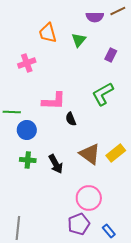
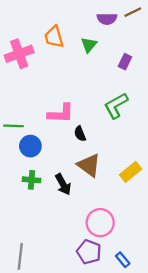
pink cross: (27, 63) -> (19, 54), moved, size x1.4
brown triangle: (90, 154) -> (89, 165), moved
purple pentagon: (79, 224) -> (89, 252), turned -30

